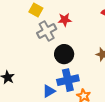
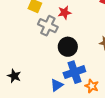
gray cross: (47, 31) -> (48, 26), turned -30

